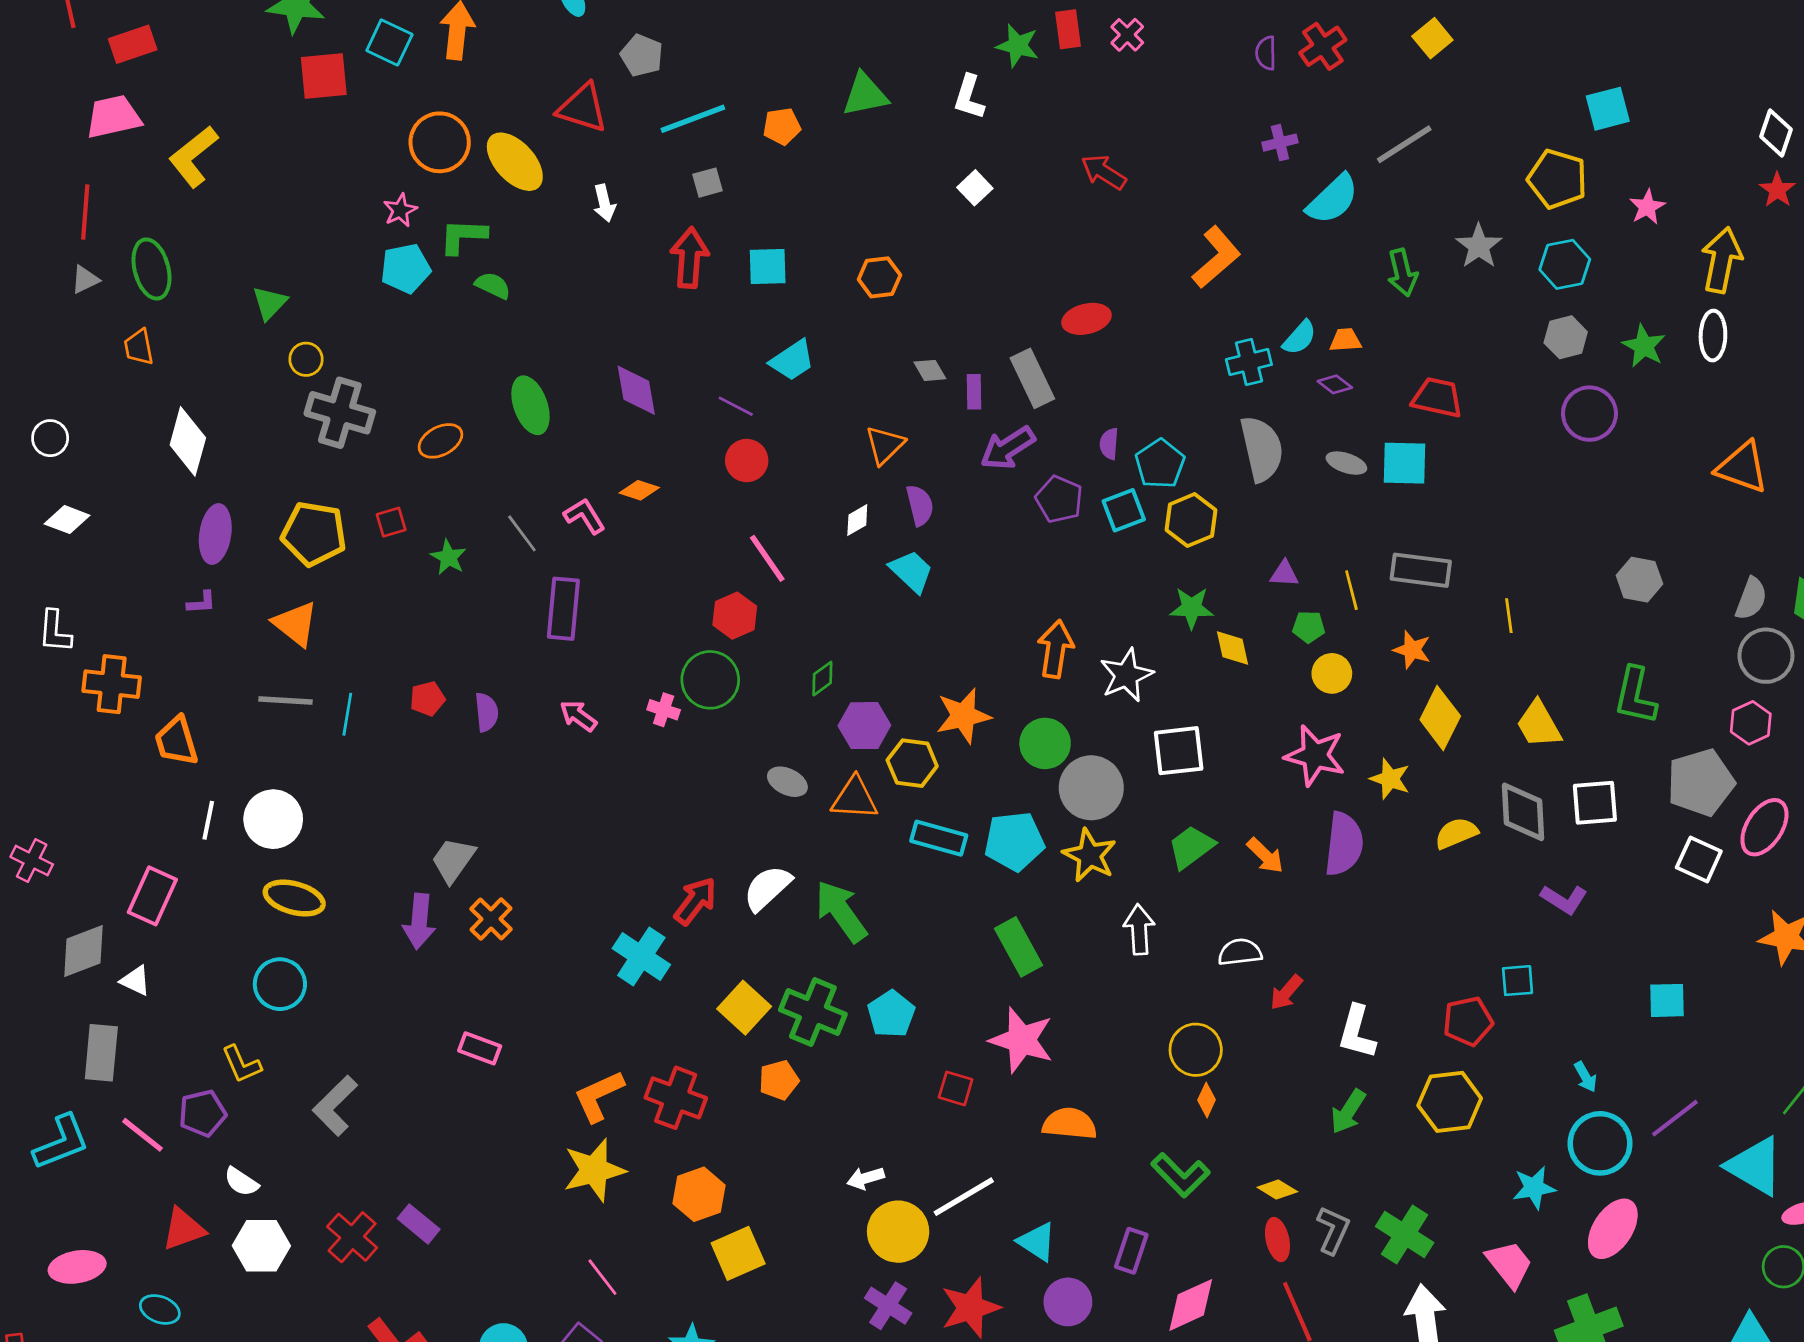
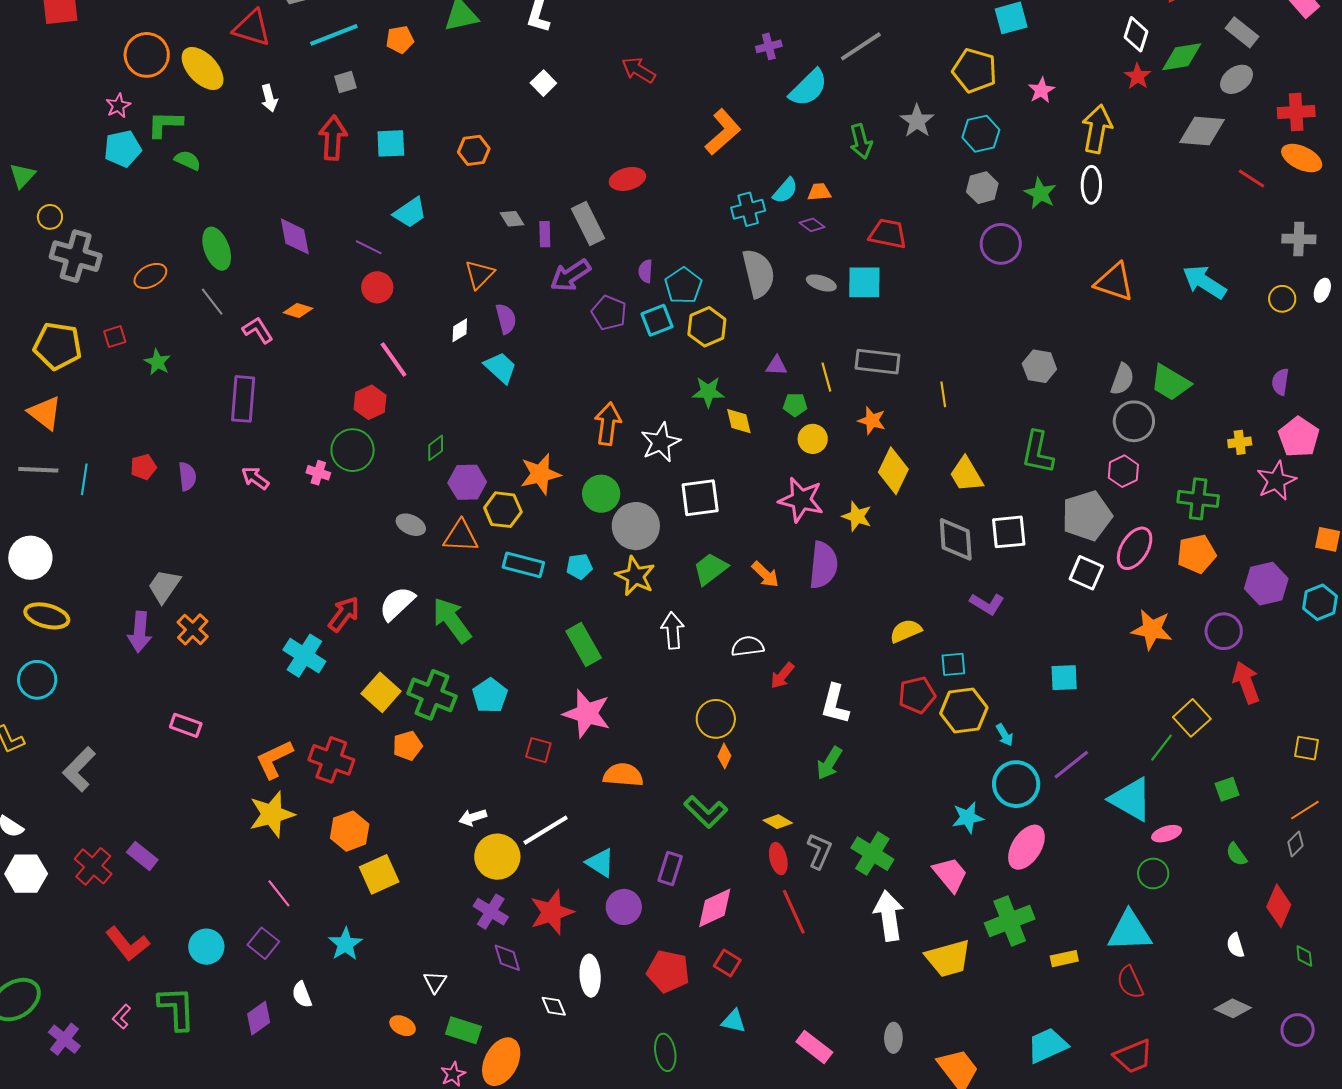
gray line: (522, 533) -> (212, 302), moved
yellow semicircle: (1456, 833) -> (906, 631), moved
cyan pentagon: (1014, 841) -> (579, 566), size x0.6
yellow hexagon: (1450, 1102) -> (964, 711), moved

